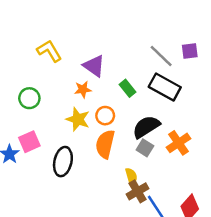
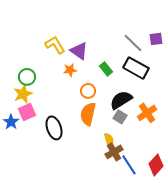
yellow L-shape: (49, 51) -> (55, 45), moved
yellow star: (78, 119) -> (23, 94), moved, turned 30
black ellipse: (63, 162) -> (54, 128), turned -30

